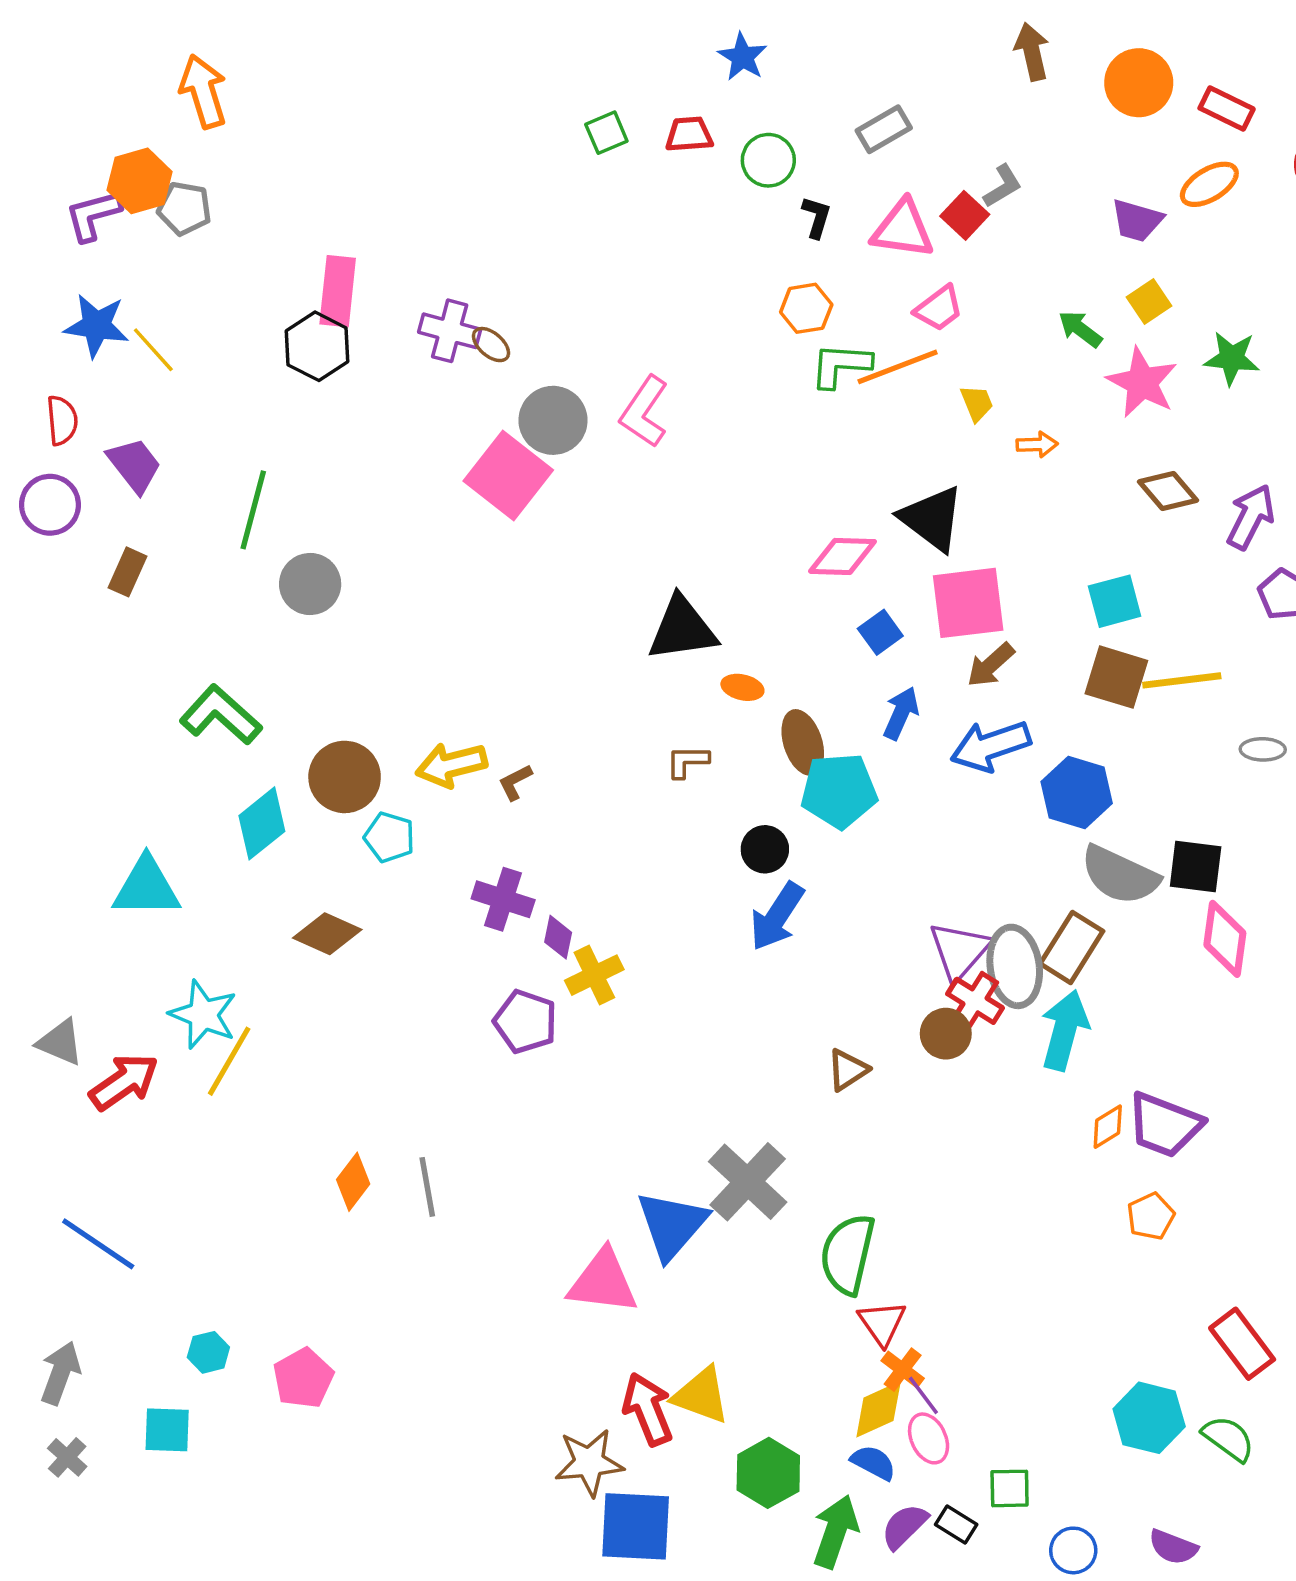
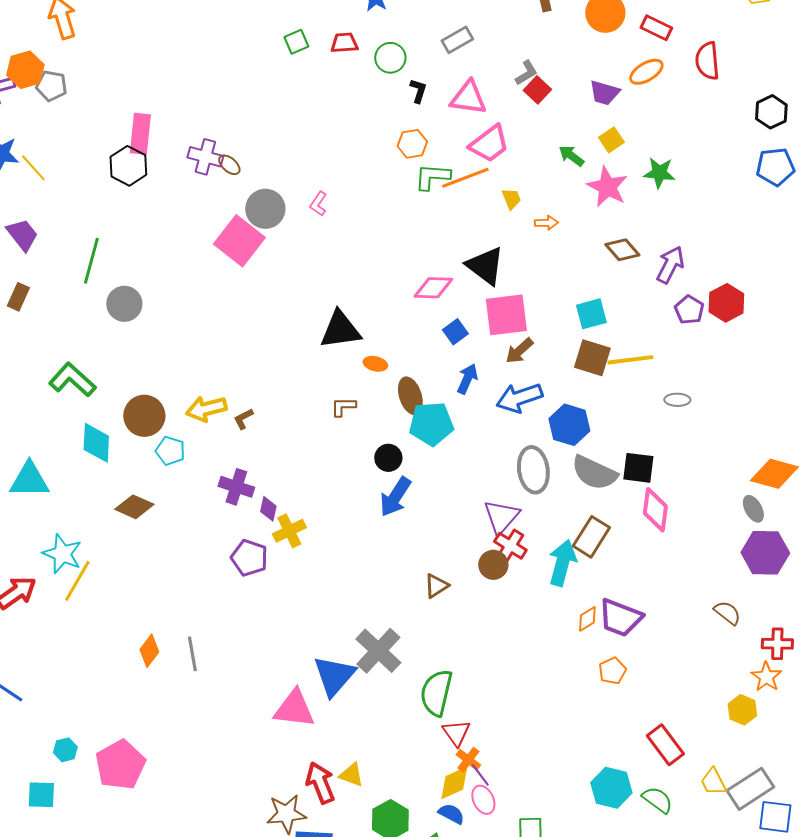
red square: (965, 215) -> (537, 90), moved
pink trapezoid: (939, 308) -> (489, 144), size x1.4
pink L-shape: (644, 412) -> (318, 204), size x0.6
cyan diamond: (262, 823) -> (96, 443), turned -48
brown rectangle: (1072, 947) -> (591, 537), moved
gray ellipse: (1015, 966) -> (533, 470), moved
pink pentagon: (303, 1378) -> (120, 765), size x1.4
yellow triangle: (701, 1395) -> (351, 775), size x0.7

